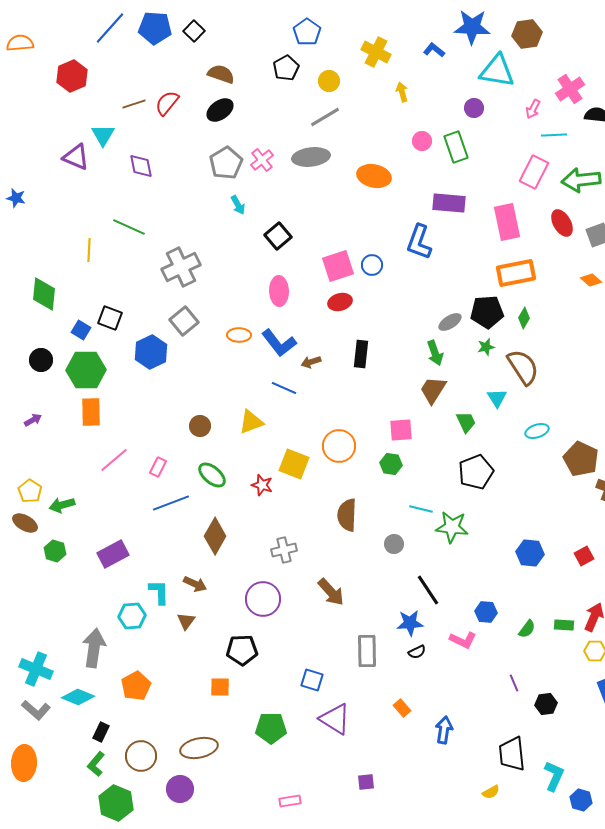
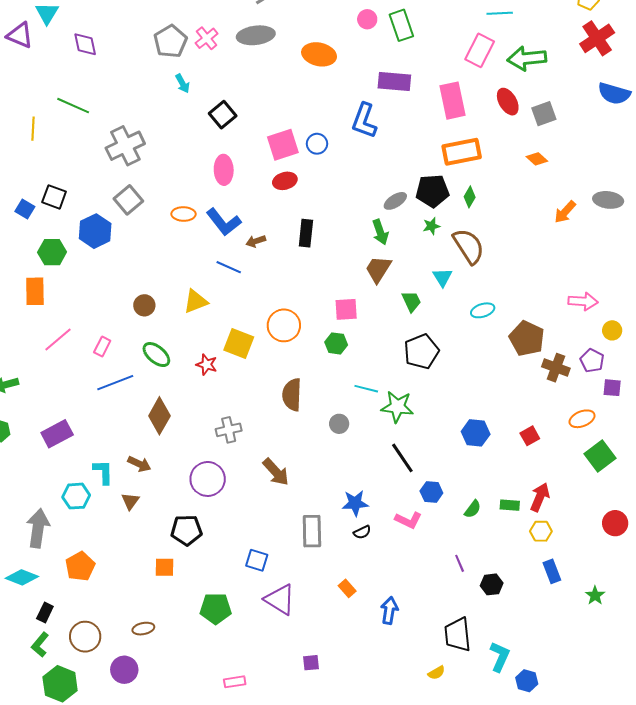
green hexagon: (86, 370) -> (52, 252), moved, size x0.7
black line: (428, 590) -> (402, 458), moved
brown ellipse: (199, 748) -> (143, 629), size x0.6

